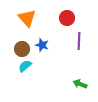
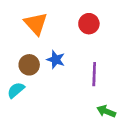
purple line: (79, 41) -> (94, 74), moved
cyan semicircle: (25, 66) -> (16, 90), moved

